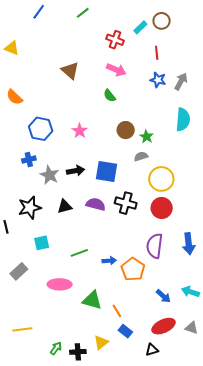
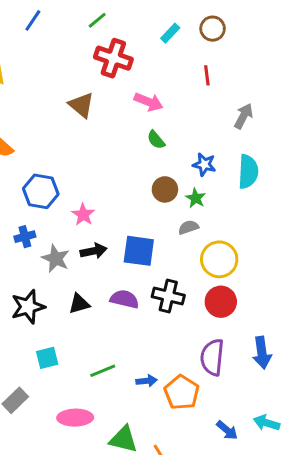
cyan rectangle: (140, 27) -> (170, 33), moved
red cross: (115, 40) -> (113, 58), moved, size x1.4
blue star: (158, 80) -> (204, 164), moved
green semicircle: (110, 96) -> (156, 140), moved
pink star: (80, 131) -> (83, 215), moved

